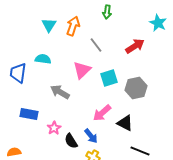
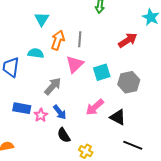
orange arrow: (73, 26) -> (58, 40), moved
gray line: (96, 45) -> (80, 39), moved, turned 42
gray arrow: (60, 92) -> (53, 86), turned 102
pink star: (54, 128) -> (41, 115), moved
blue arrow: (91, 136) -> (60, 112), moved

